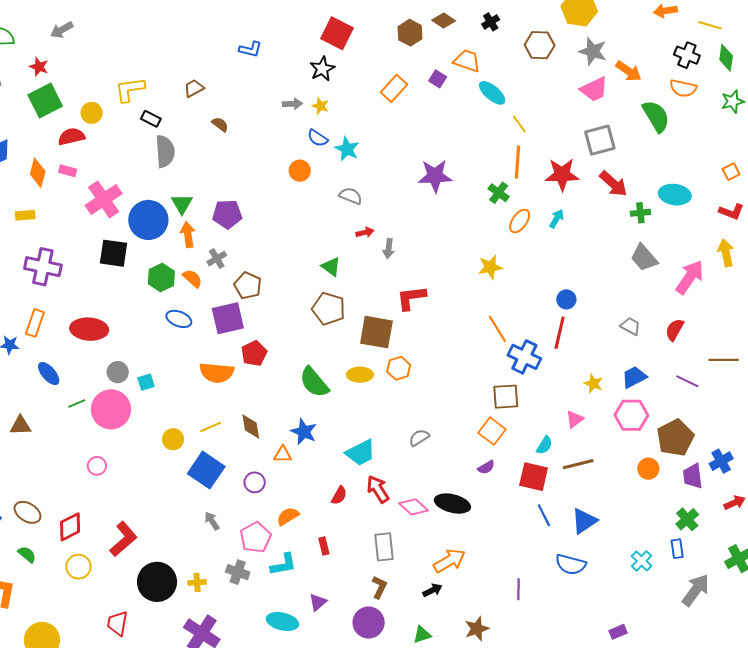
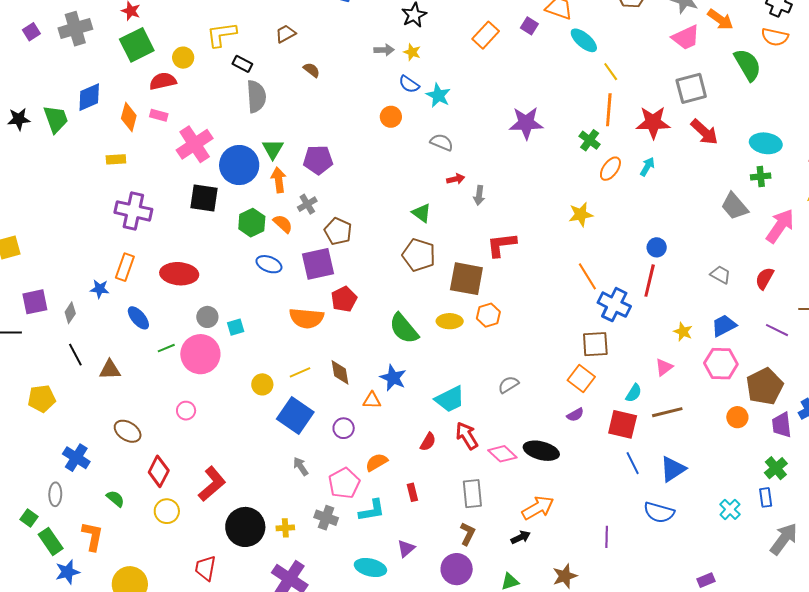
green cross: (640, 213) -> (761, 176), moved
brown ellipse: (28, 512) -> (128, 431), moved
red diamond: (70, 527) -> (159, 471), turned -36

